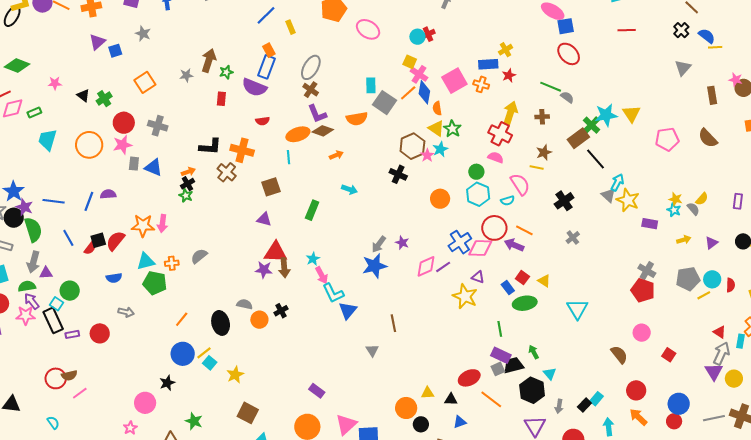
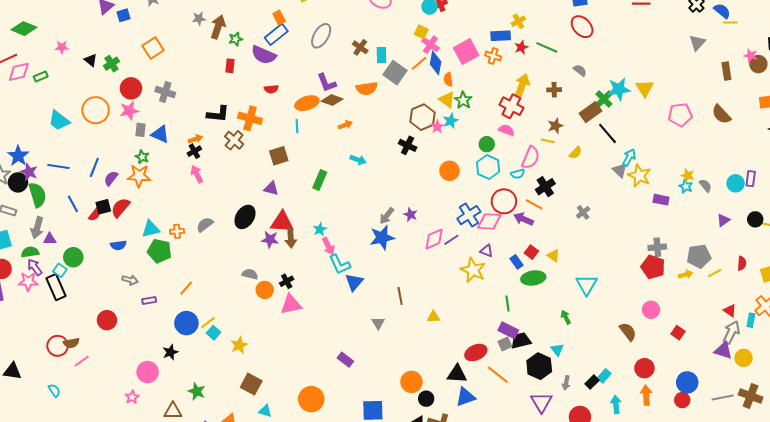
blue rectangle: (266, 67) -> (276, 34), turned 30
gray star: (186, 75) -> (199, 19), moved
green line: (551, 87) -> (547, 47), moved
brown cross: (311, 90) -> (360, 47), moved
cyan trapezoid: (47, 140) -> (59, 121), moved, turned -70
pink semicircle: (520, 184) -> (531, 158), turned 55
purple semicircle: (108, 194) -> (111, 178), moved, turned -49
green star: (186, 196) -> (142, 157), moved
yellow semicircle: (702, 199) -> (576, 153), moved
black cross: (564, 201) -> (545, 187), moved
pink arrow: (162, 223) -> (197, 174), moved, turned 144
orange star: (143, 226) -> (139, 176), moved
yellow arrow: (684, 240) -> (686, 274), moved
gray cross: (647, 271) -> (657, 247), turned -36
cyan circle: (712, 279) -> (736, 183), moved
black ellipse: (221, 323) -> (245, 217), moved, turned 45
red circle: (100, 333) -> (107, 320), moved
purple rectangle: (72, 334) -> (149, 301), moved
green arrow: (534, 352) -> (566, 317), moved
purple triangle: (714, 372) -> (723, 350), turned -42
purple rectangle: (317, 391) -> (345, 360), moved
yellow triangle: (428, 393) -> (434, 317), moved
black triangle: (451, 399) -> (457, 374), size x1.5
orange arrow: (638, 417) -> (646, 395), turned 42
blue triangle: (460, 422) -> (465, 397), size x1.5
pink triangle: (346, 424) -> (291, 305), moved, turned 30

